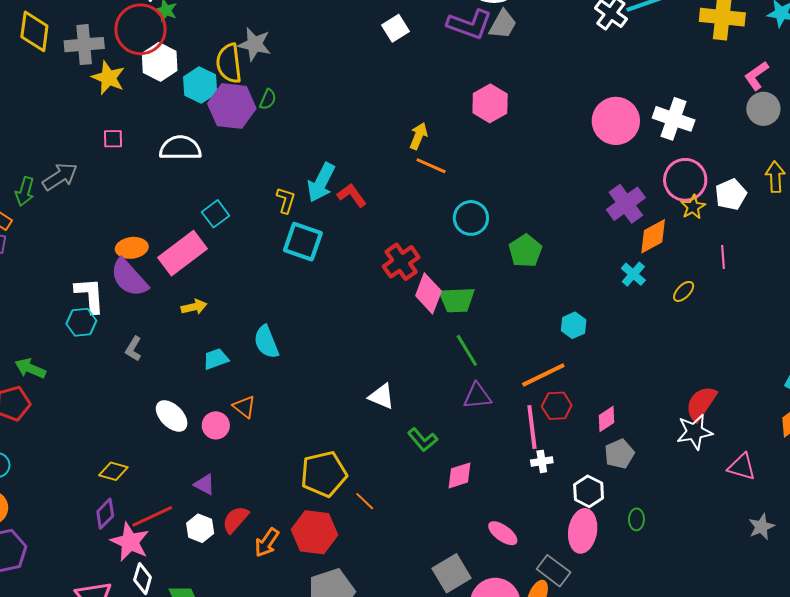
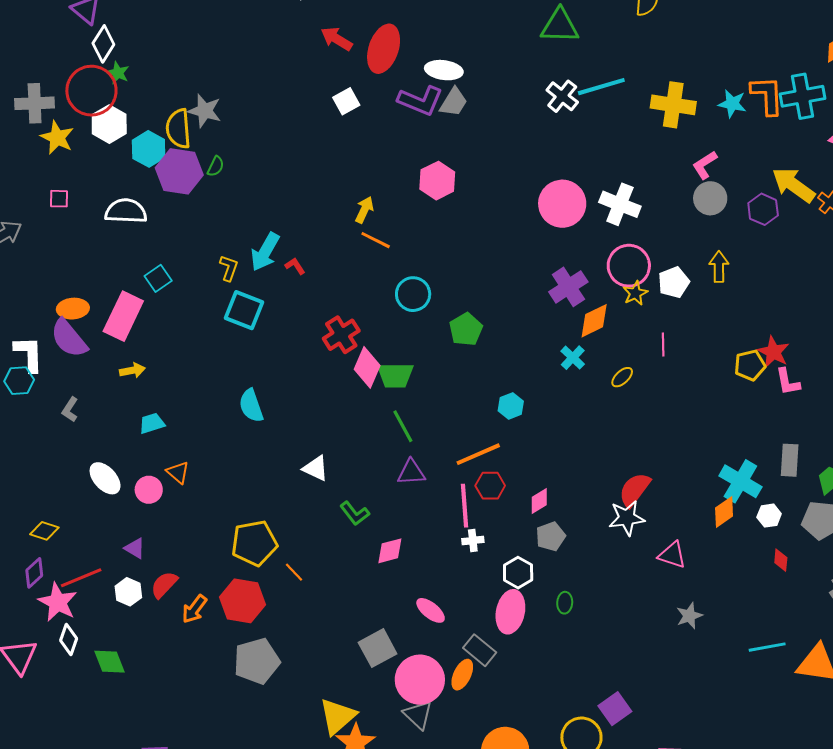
red L-shape: (352, 195) -> (295, 266), size x0.7
pink rectangle: (183, 253) -> (123, 316), turned -30
cyan semicircle: (266, 342) -> (251, 406), moved

